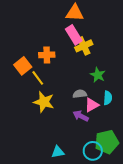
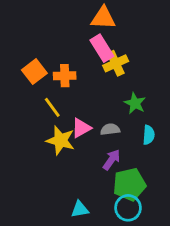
orange square: (23, 66) -> (34, 72), moved
pink triangle: (92, 105) -> (81, 128), moved
purple arrow: (81, 116) -> (111, 160), turned 98
green pentagon: (107, 142) -> (129, 184), moved

